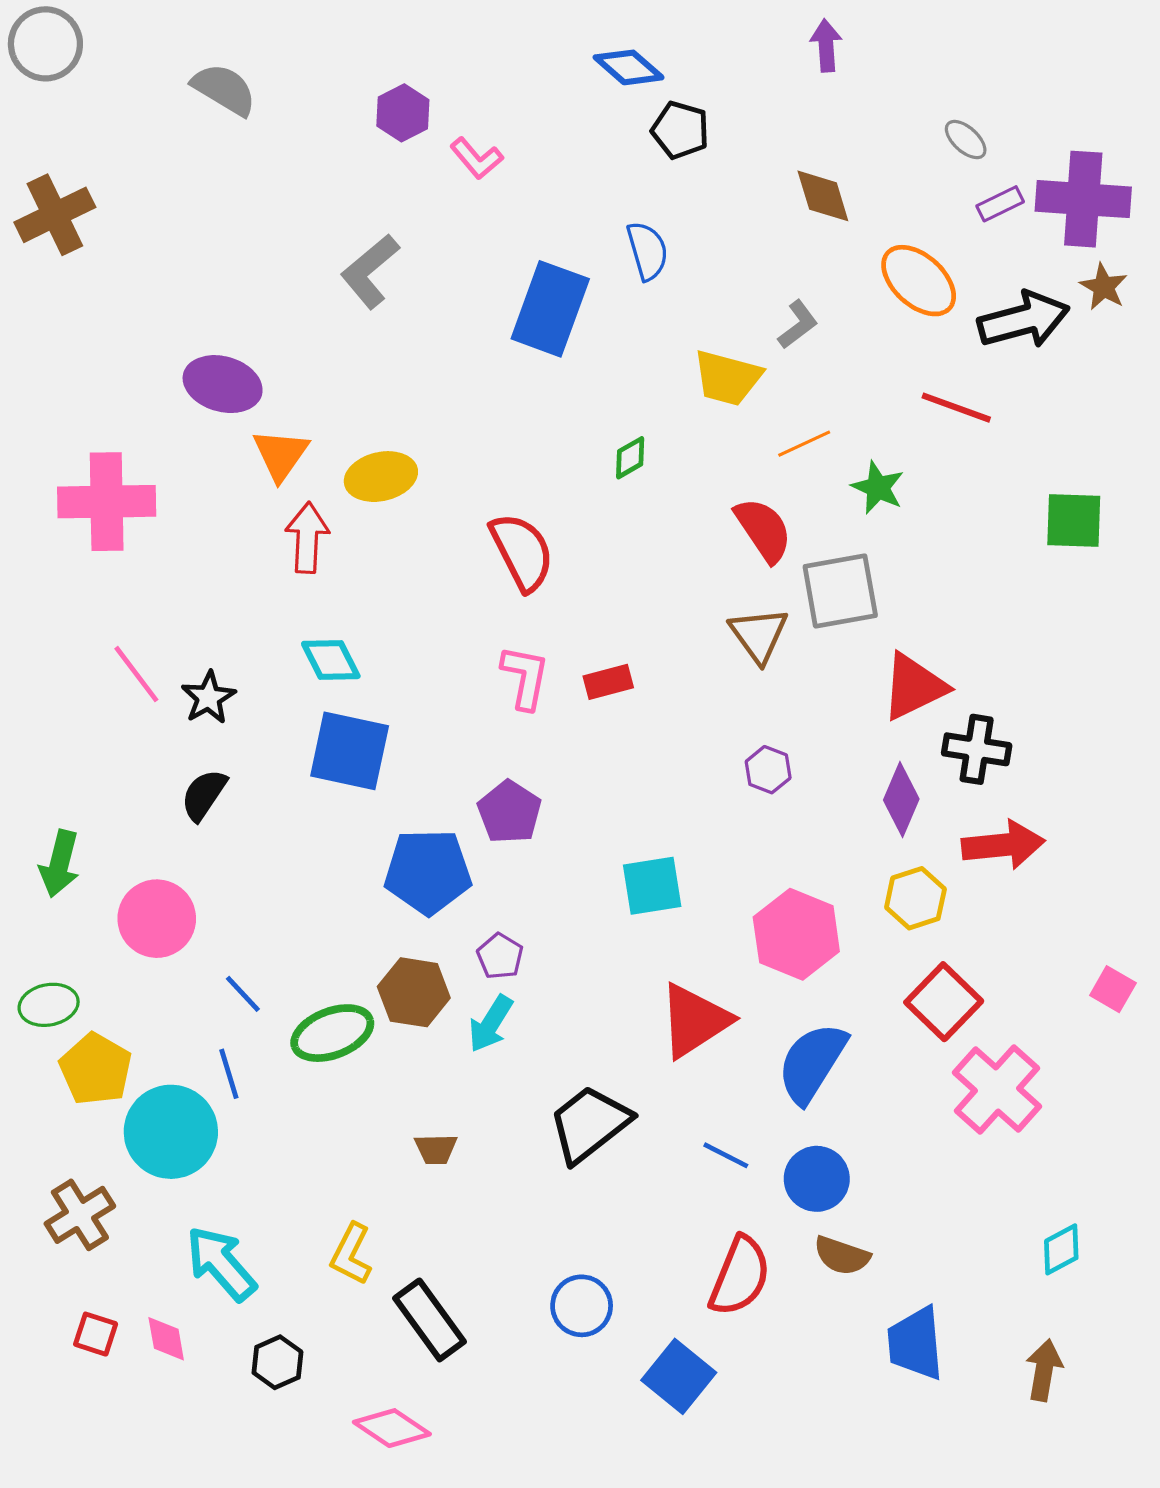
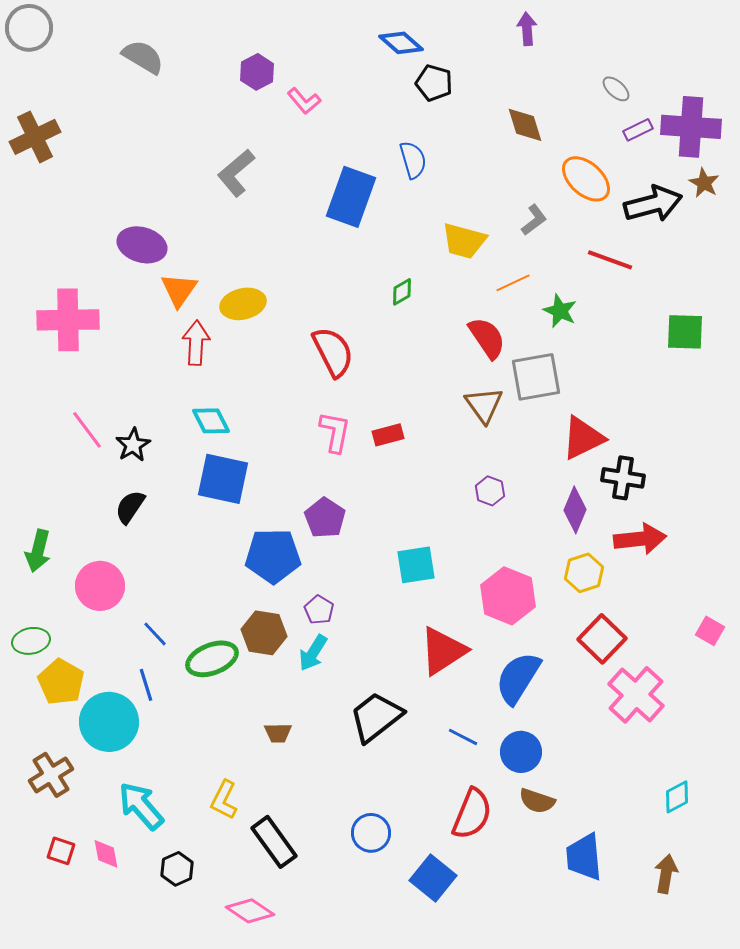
gray L-shape: (798, 324) -> (534, 220), moved

